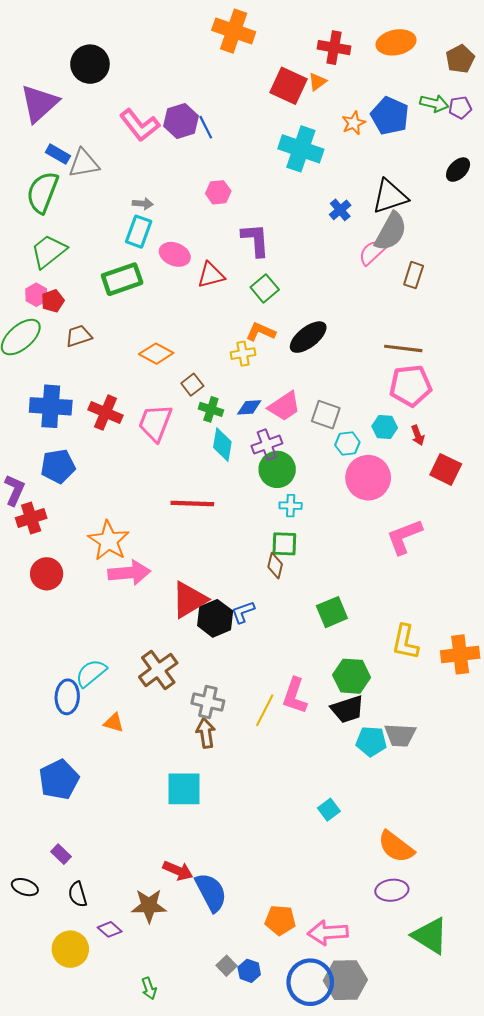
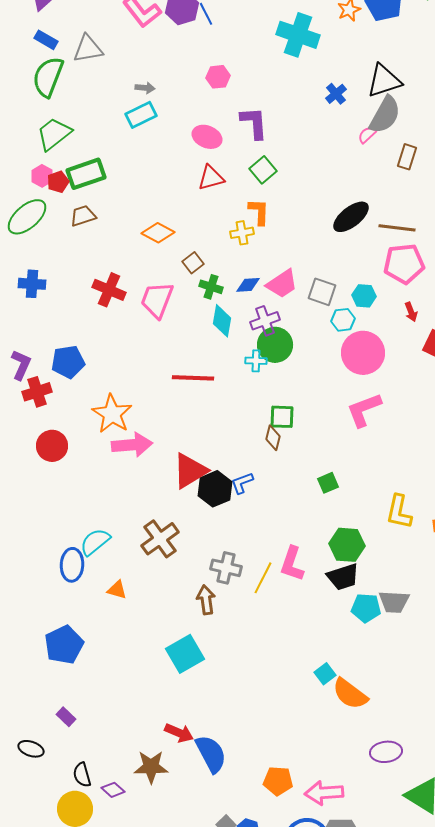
blue rectangle: (58, 154) -> (46, 40), moved
cyan rectangle: (139, 232) -> (141, 115), turned 44
pink semicircle: (372, 252) -> (367, 135), size x0.7
pink ellipse: (175, 254) -> (207, 137), moved
red triangle: (211, 275) -> (211, 178), moved
green rectangle: (122, 279) -> (86, 174), moved
orange L-shape: (261, 332) -> (259, 212), turned 68
black ellipse: (308, 337) -> (351, 217), moved
blue cross: (51, 406) -> (32, 284), moved, size x0.7
cyan hexagon: (385, 427) -> (364, 296), moved
blue pentagon: (58, 466) -> (68, 362), moved
cyan cross: (291, 506) -> (256, 361), moved
pink L-shape: (404, 537) -> (364, 410), moved
green square: (332, 612) -> (328, 483), size x0.7
gray cross: (208, 702) -> (226, 568), moved
cyan square: (184, 789) -> (185, 654), turned -30
orange semicircle: (396, 847) -> (350, 694), moved
black semicircle: (78, 894) -> (82, 775), moved

